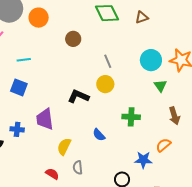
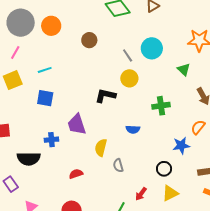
cyan circle: (151, 60) -> (152, 48), moved
blue semicircle: (99, 135) -> (133, 129), turned -32
red semicircle: (52, 174) -> (76, 174), moved, turned -40

